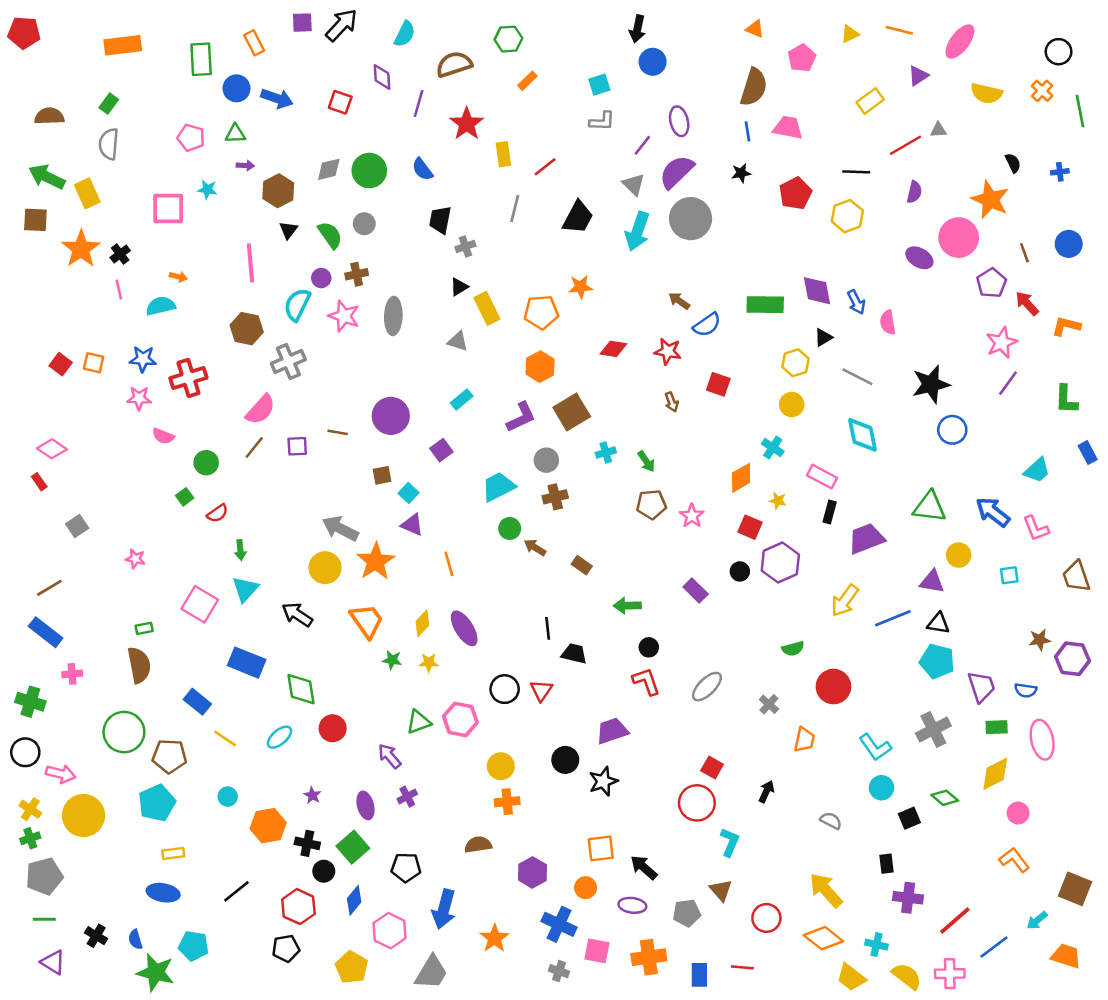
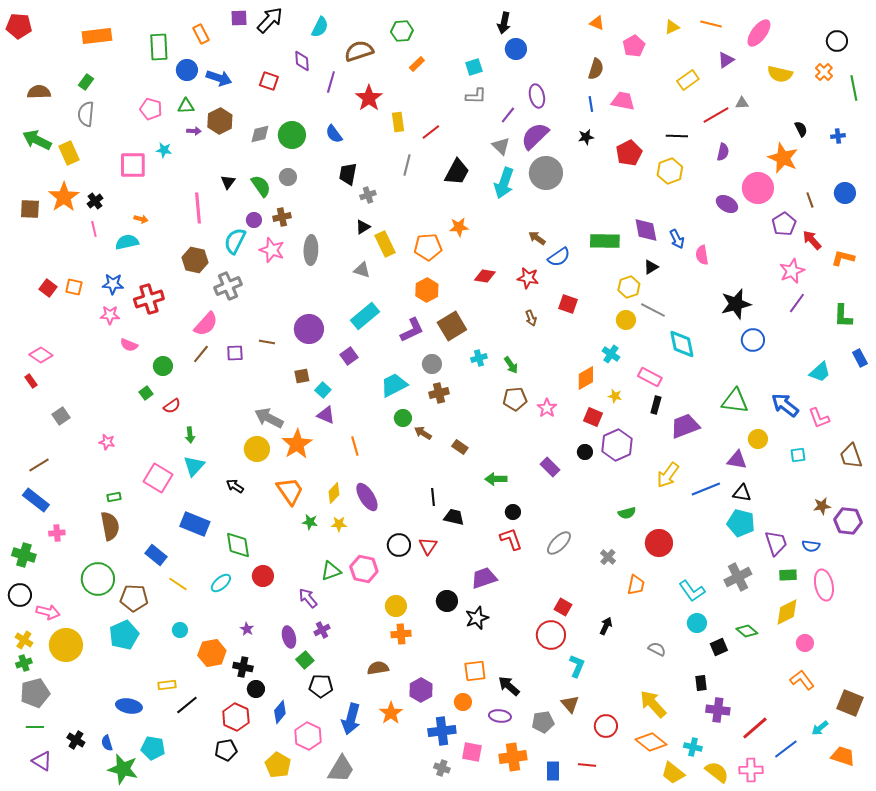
brown semicircle: (754, 87) -> (596, 69), size x0.7
brown hexagon: (278, 191) -> (220, 121), moved
brown square: (35, 220) -> (30, 209), moved
gray line: (857, 377) -> (653, 310), moved
cyan rectangle: (462, 399) -> (365, 316), size x1.6
black arrow: (297, 614) -> (235, 486), size x0.7
green square: (353, 847) -> (305, 660), moved, size x0.7
yellow rectangle: (173, 853) -> (167, 685), moved
blue cross: (559, 924) -> (442, 731), turned -32
orange star: (494, 938) -> (391, 713), moved

